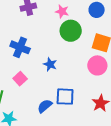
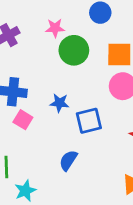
pink square: (20, 79) -> (23, 120), moved
blue square: (65, 97) -> (89, 121), moved

